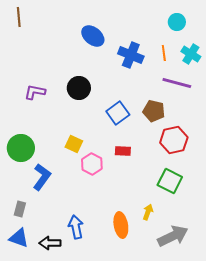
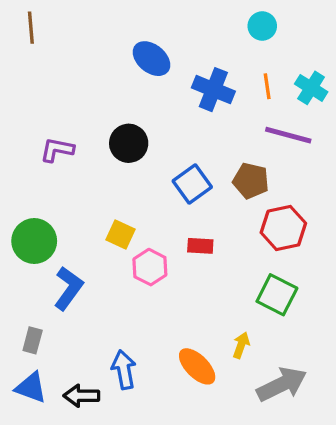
cyan circle: (177, 22) -> (262, 26), moved
orange ellipse: (121, 225) -> (197, 366), turned -35

